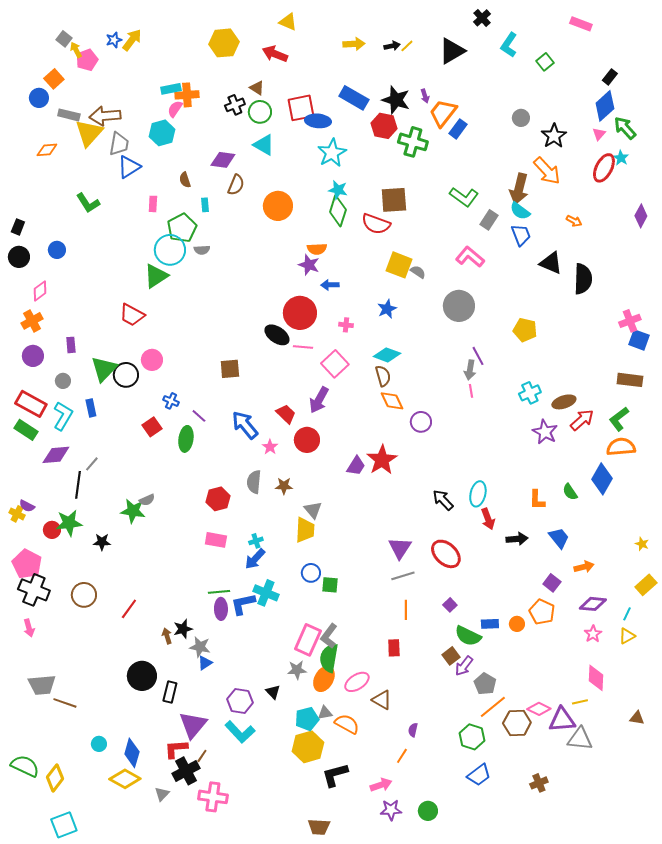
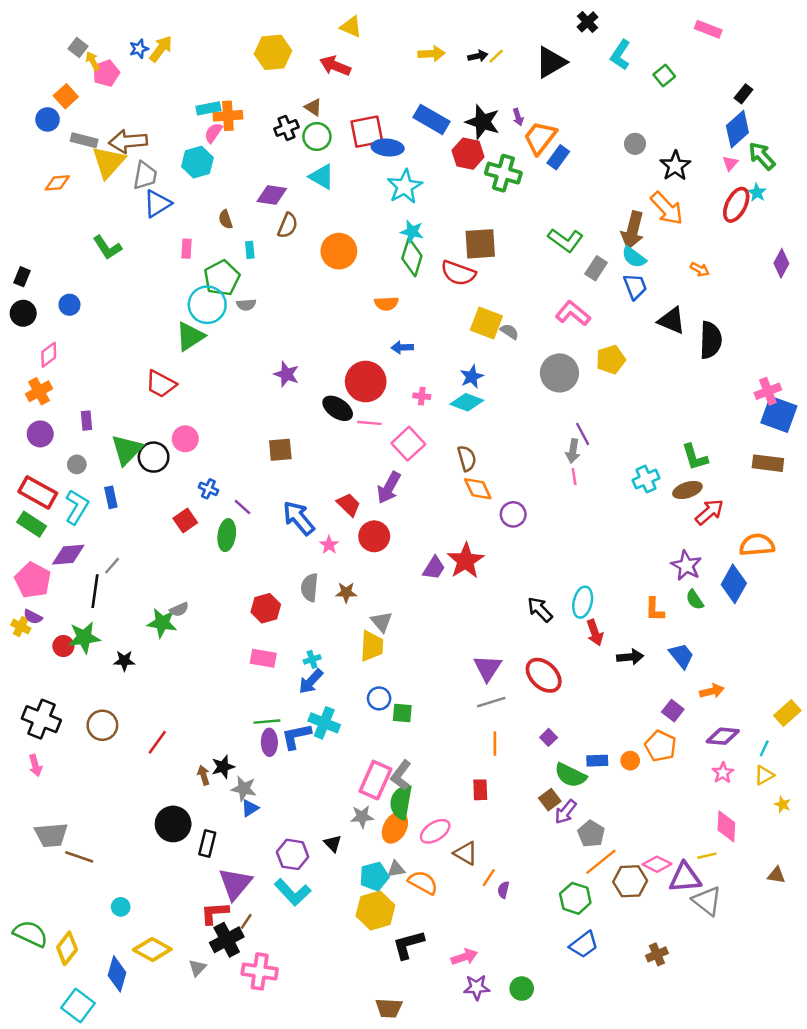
purple star: (309, 265) -> (286, 374), moved
yellow pentagon: (525, 330) -> (611, 360), moved, turned -30
blue square: (639, 340) -> (779, 414), size x1.4
cyan diamond: (387, 355) -> (467, 402), moved
green L-shape: (619, 419) -> (695, 457), moved, turned -70
purple star: (545, 432) -> (686, 566), moved
yellow star: (642, 544) -> (783, 804), moved
pink pentagon: (27, 564) -> (33, 580), moved
gray triangle: (580, 739) -> (707, 901), turned 32
blue diamond: (132, 753) -> (117, 974), moved
orange line: (402, 756) -> (489, 878), moved
cyan square: (64, 825) -> (78, 1006), turned -32

